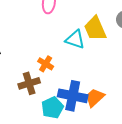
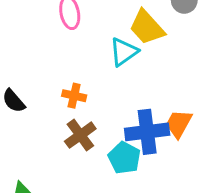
cyan triangle: (75, 39) -> (124, 52), turned -35
orange cross: (46, 64) -> (74, 96), moved

